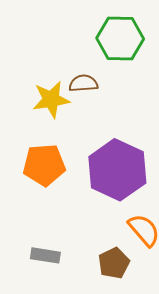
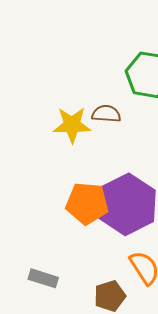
orange pentagon: (44, 165) -> (87, 203), moved

